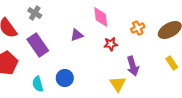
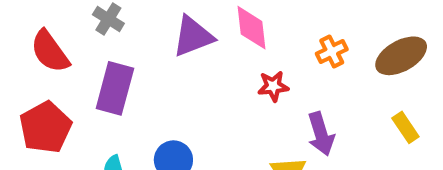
purple triangle: (77, 35) -> (193, 36), moved, size x1.5
purple rectangle: (38, 45) -> (115, 88), turned 50

